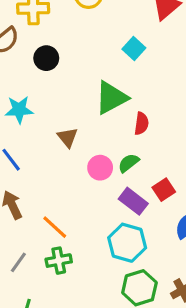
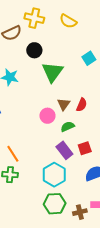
green triangle: (111, 98) -> (52, 72), moved, turned -40
brown triangle: (67, 137) -> (64, 104), moved
pink circle: (100, 168) -> (47, 116), moved

